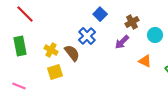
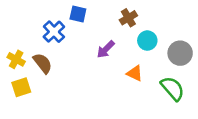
blue square: (100, 14) -> (78, 14), turned -32
brown cross: (132, 22) -> (128, 18), moved
blue cross: (87, 36) -> (54, 32), moved

